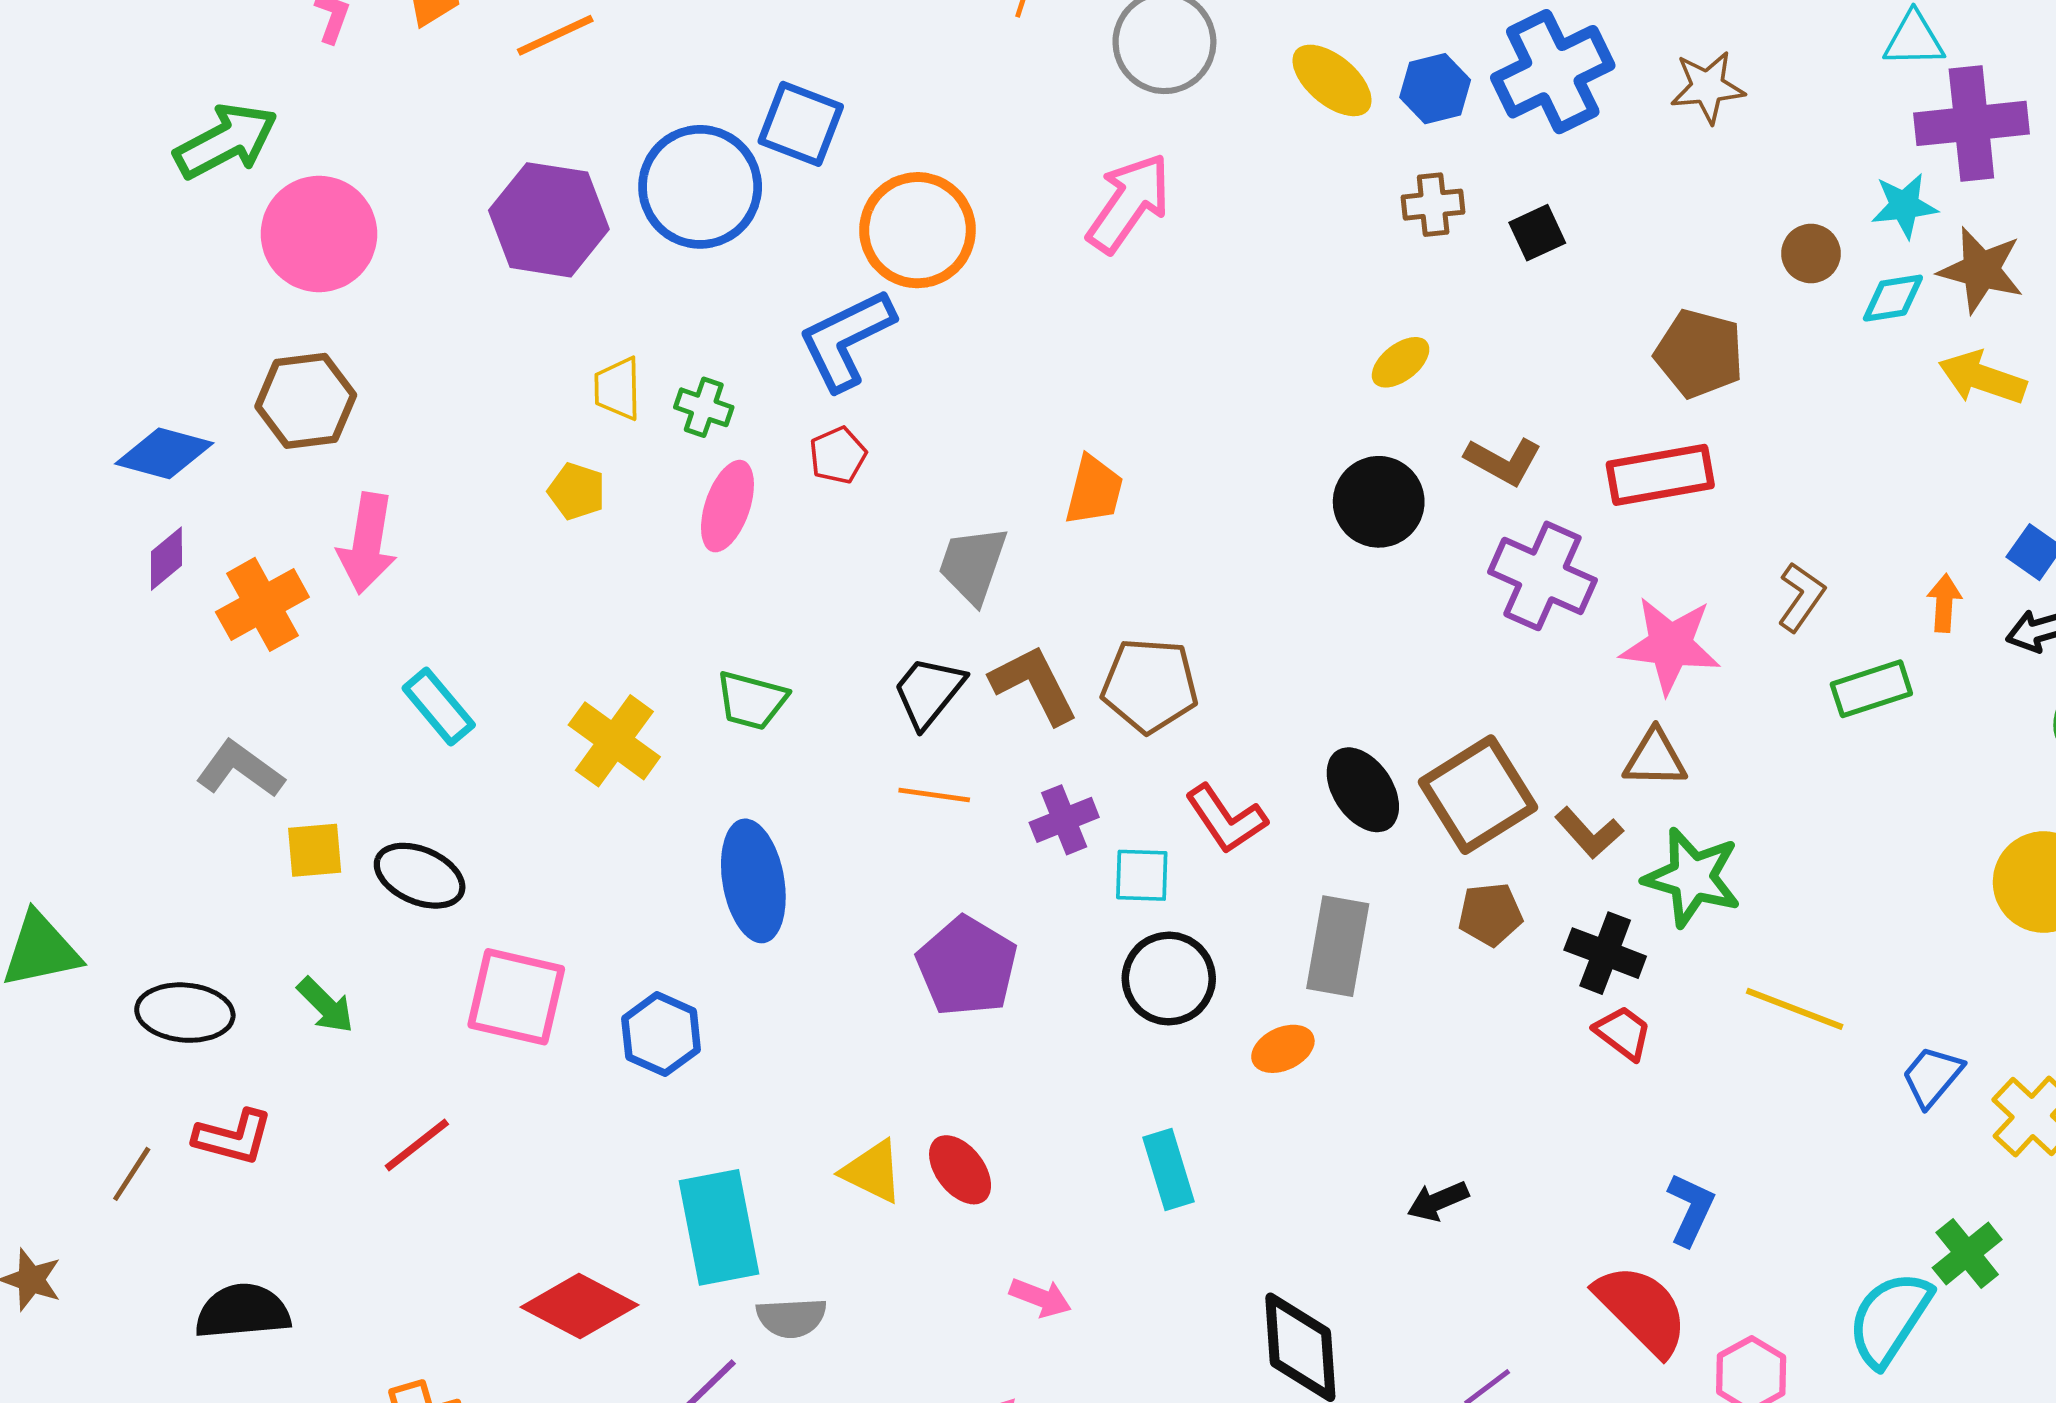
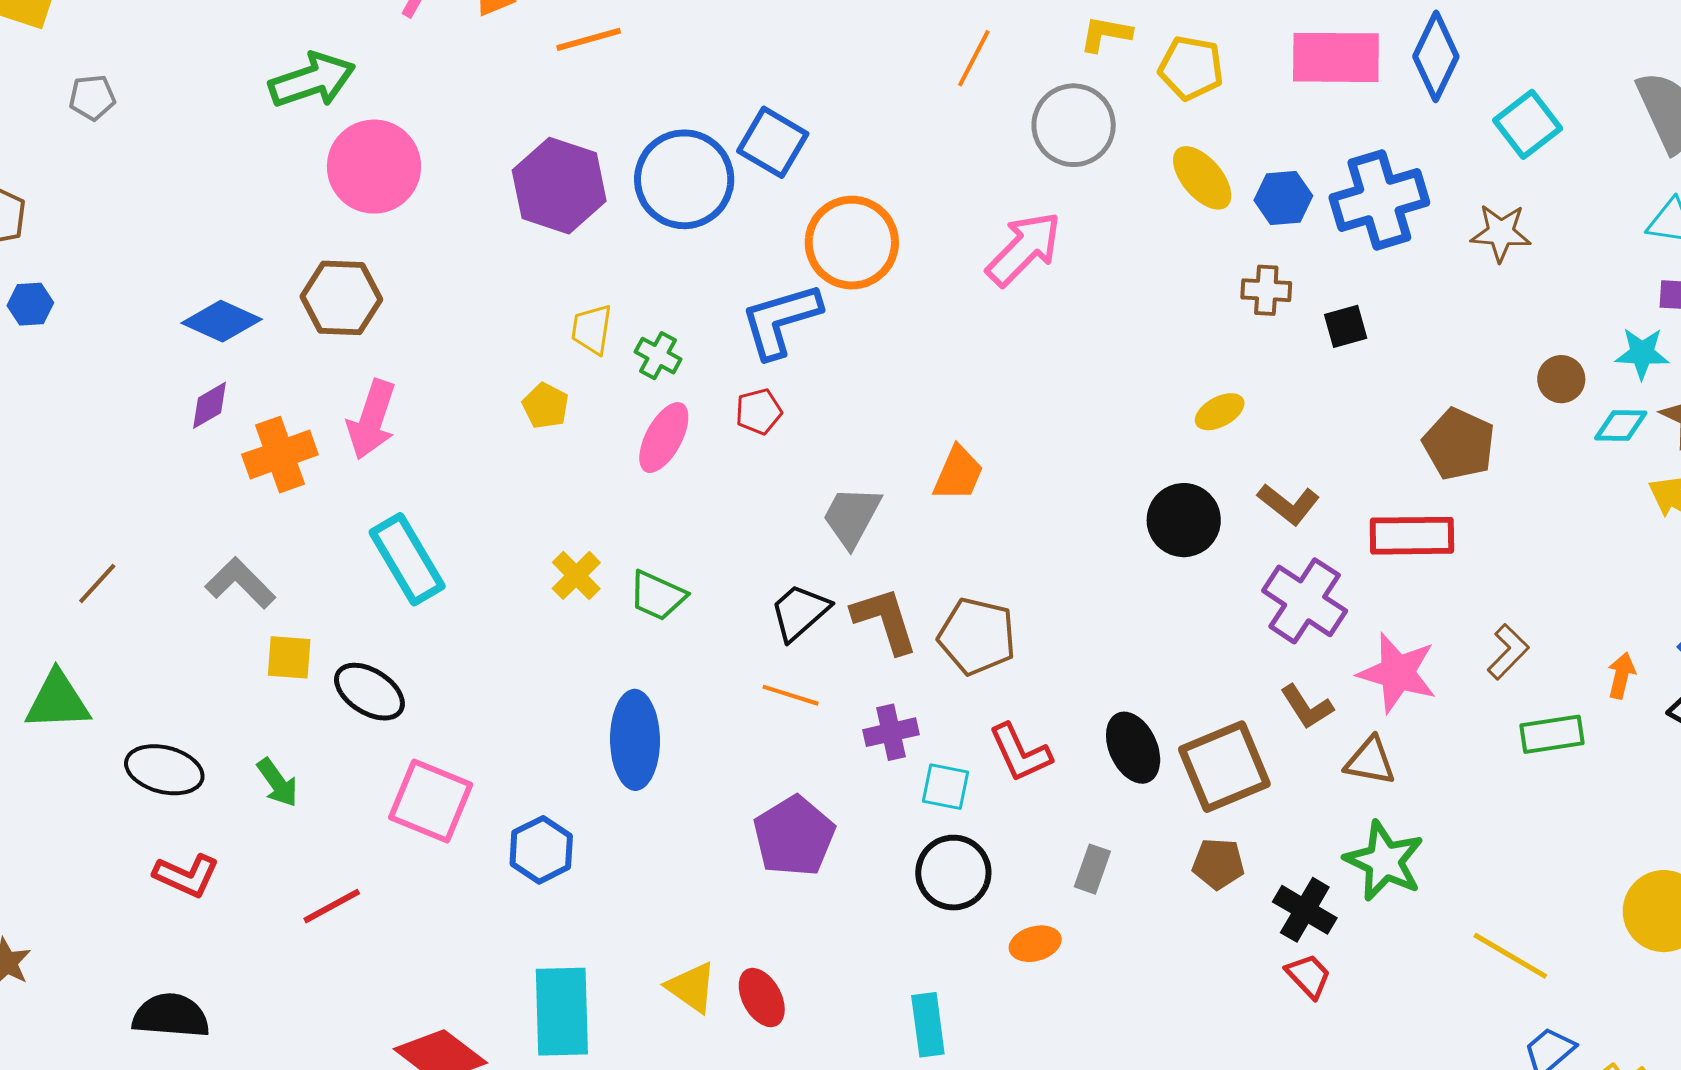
cyan rectangle: (439, 707) -> (407, 559), size x1.4
yellow cross: (614, 741) -> (576, 575), moved, size x0.7
brown L-shape: (1589, 833) -> (1307, 707), moved
gray rectangle: (1338, 946) -> (1092, 869), size x0.6
yellow line: (1795, 1009) -> (1510, 956), moved
brown line: (132, 1174) -> (97, 583), moved

